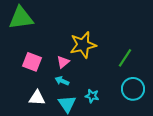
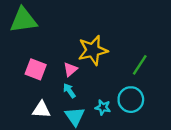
cyan arrow: (62, 81) -> (69, 91), turned 32
cyan circle: (133, 89) -> (131, 100), moved

